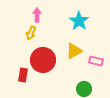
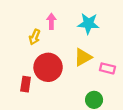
pink arrow: (37, 15) -> (51, 21), moved
cyan star: (79, 21) -> (88, 24), turned -30

